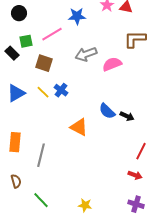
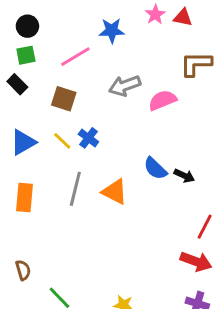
green square: (26, 41) -> (26, 55), moved
orange rectangle: (15, 142) -> (25, 198), moved
gray line: (41, 155) -> (75, 189), moved
red arrow: (135, 175) -> (196, 261), size x1.5

